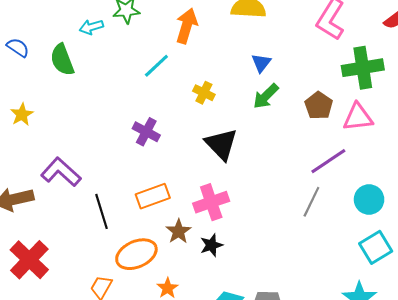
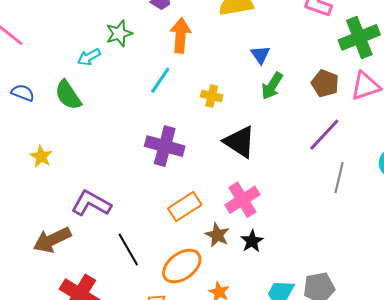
purple cross: (146, 132) -> (165, 146), size x1.4
purple line: (328, 161) -> (324, 135), moved
black line: (101, 211) -> (128, 249), moved

